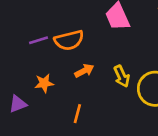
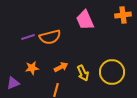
orange arrow: (84, 71) -> (61, 67), moved
yellow arrow: (122, 76) -> (83, 73), moved

